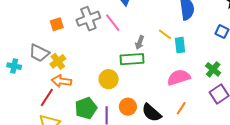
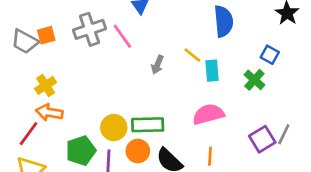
gray trapezoid: (39, 53) -> (25, 41), moved
green rectangle: (132, 59) -> (148, 125), moved
green cross: (213, 69) -> (254, 80), moved
yellow circle: (109, 79) -> (114, 128), moved
orange line: (181, 108) -> (210, 156), turned -32

